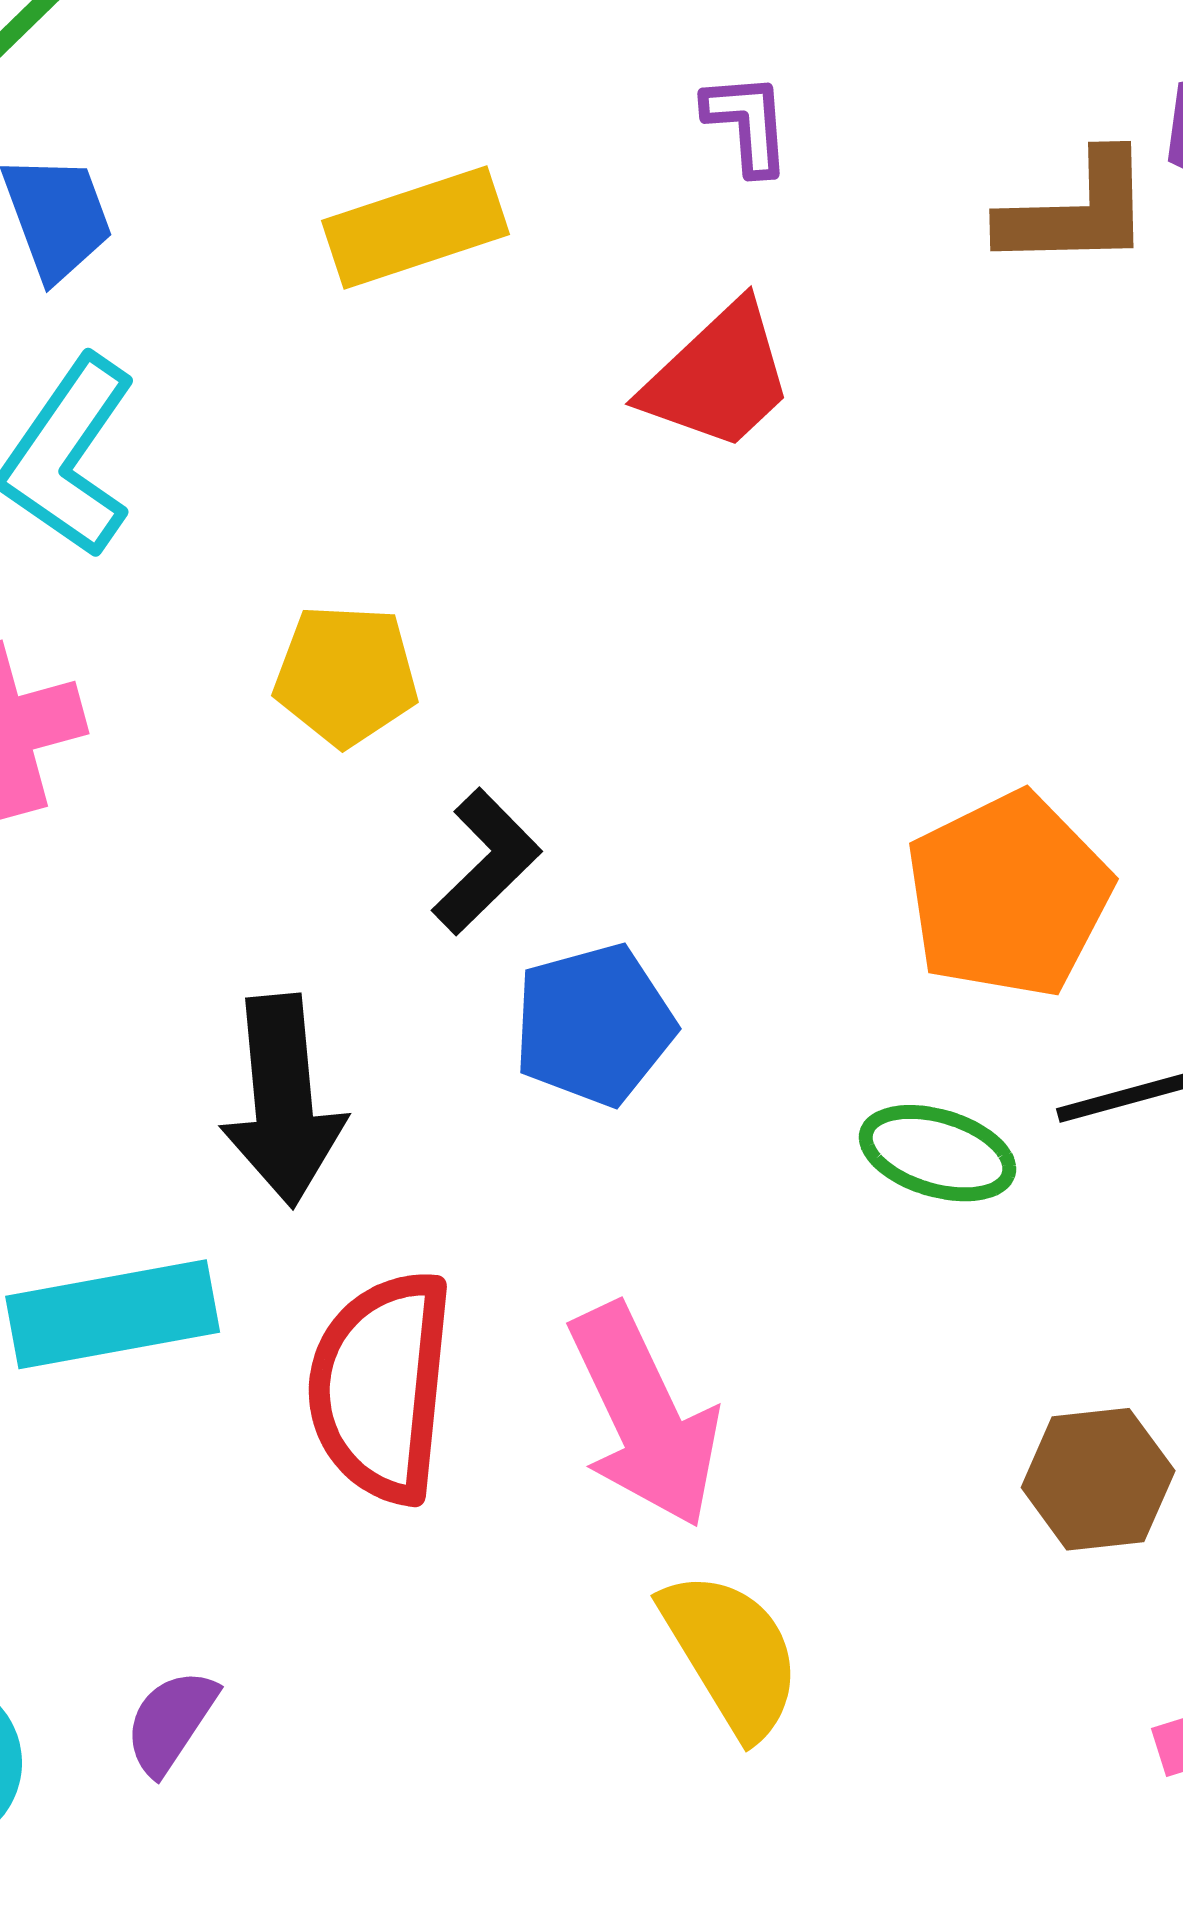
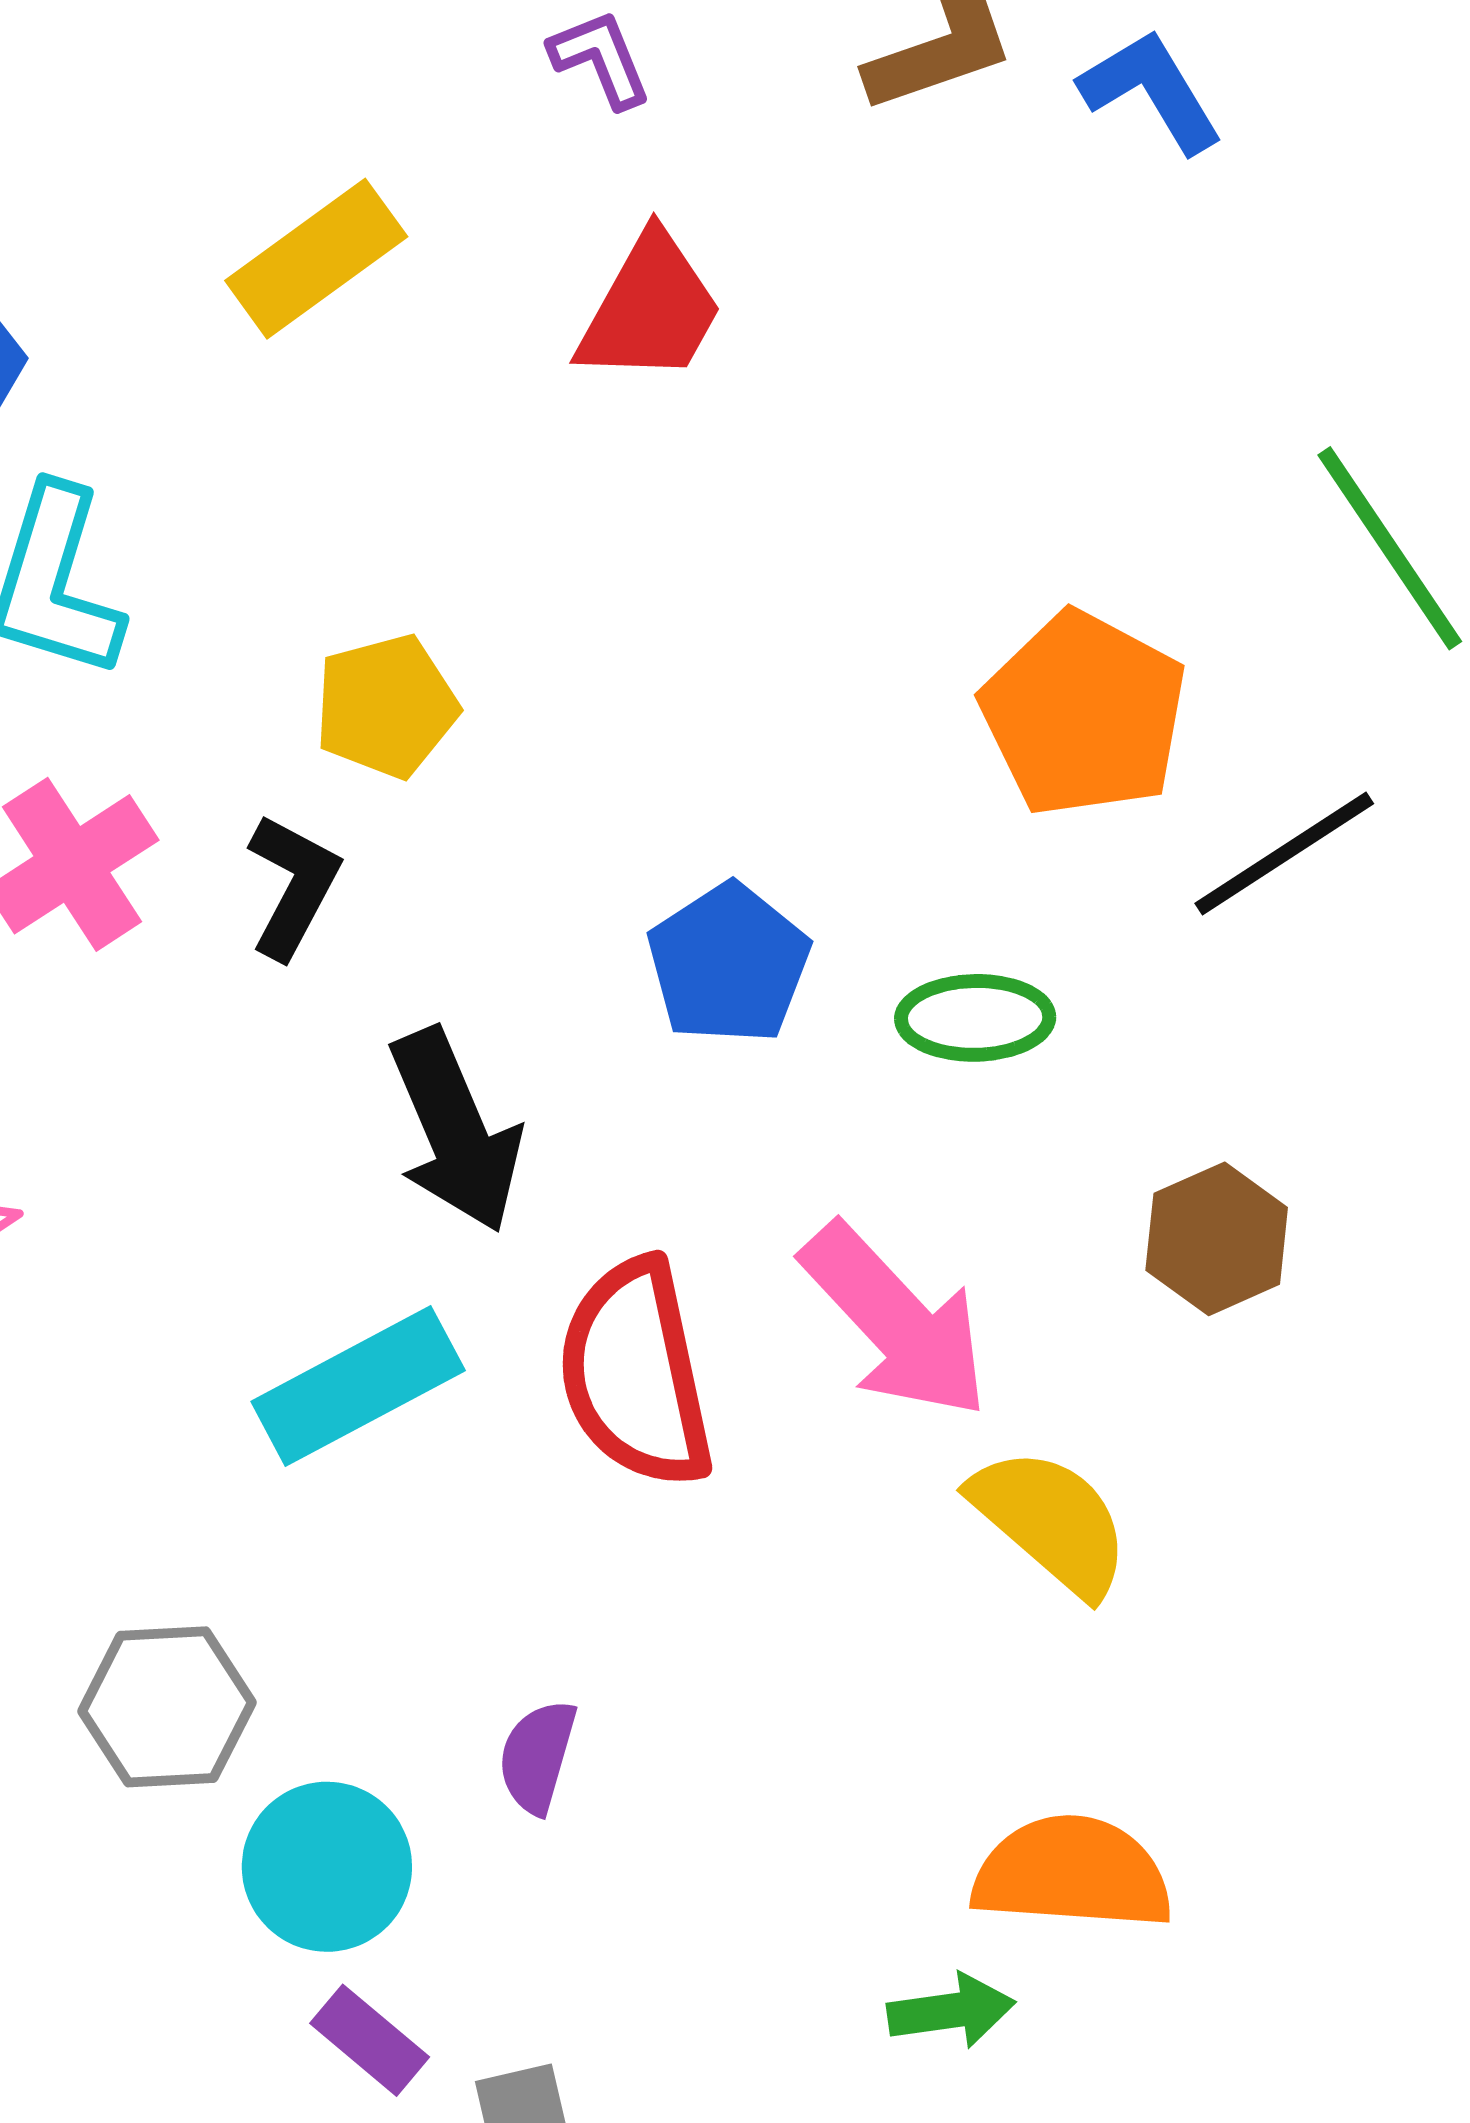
black L-shape: (486, 862) -> (293, 886), moved
green ellipse: (938, 1153) -> (975, 1018), moved
brown hexagon: (1098, 1479) -> (1217, 1239), moved

